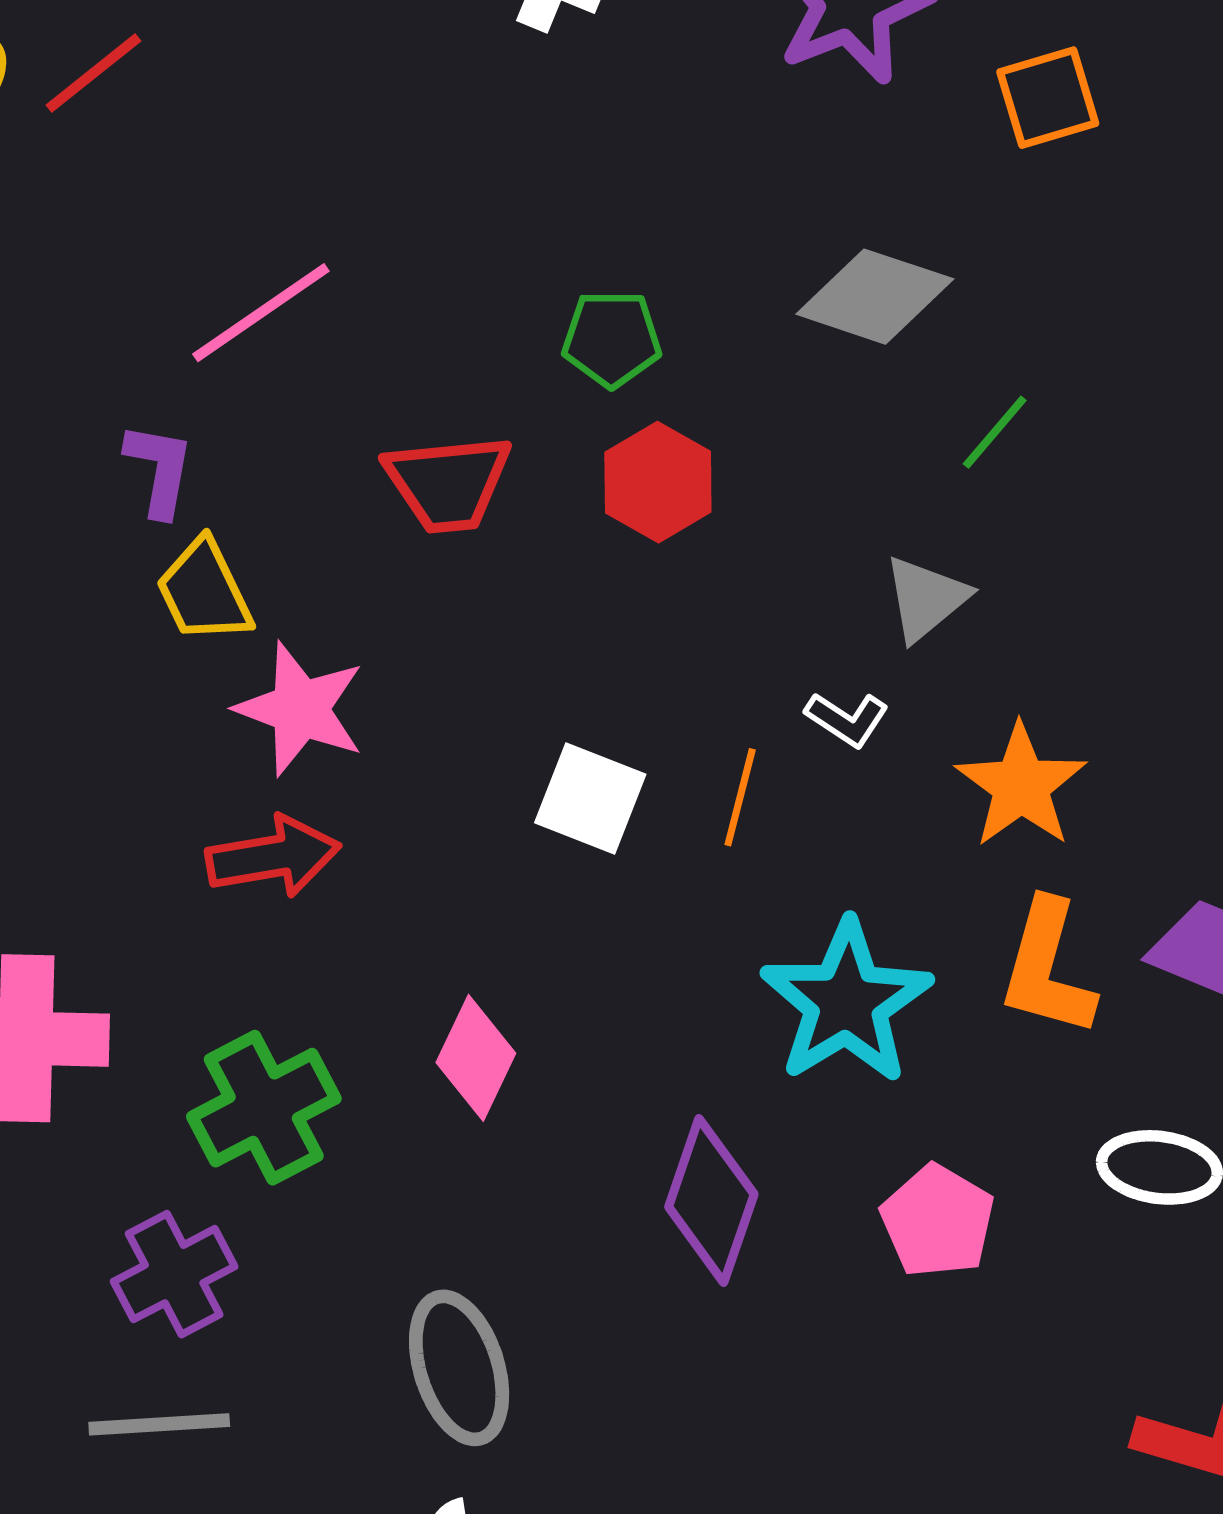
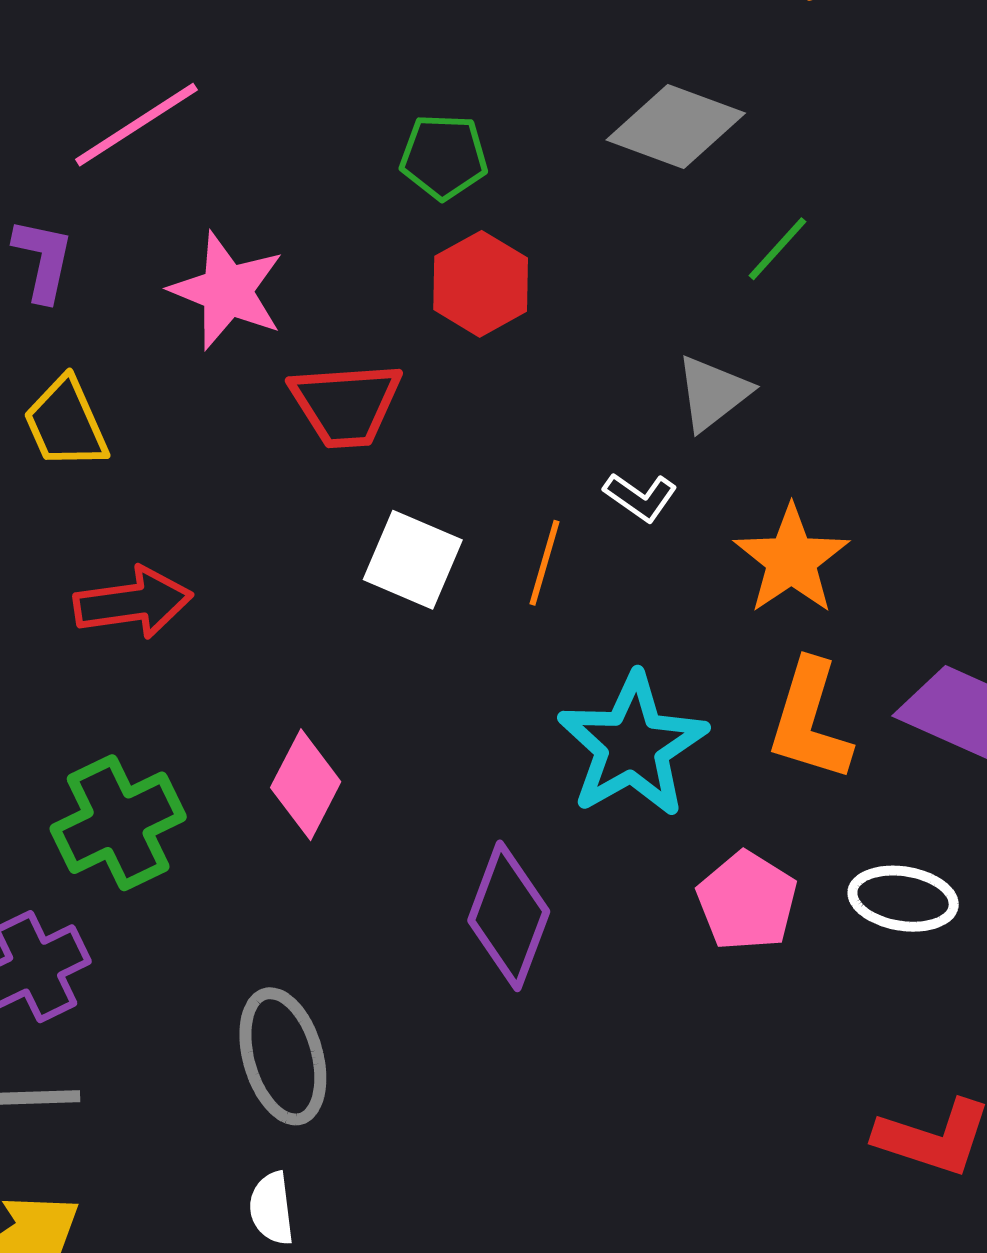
red trapezoid: (448, 483) -> (346, 404), moved
yellow trapezoid: (204, 591) -> (66, 423), moved
pink star: (300, 709) -> (227, 291), moved
pink pentagon: (938, 1221) -> (747, 901), moved

